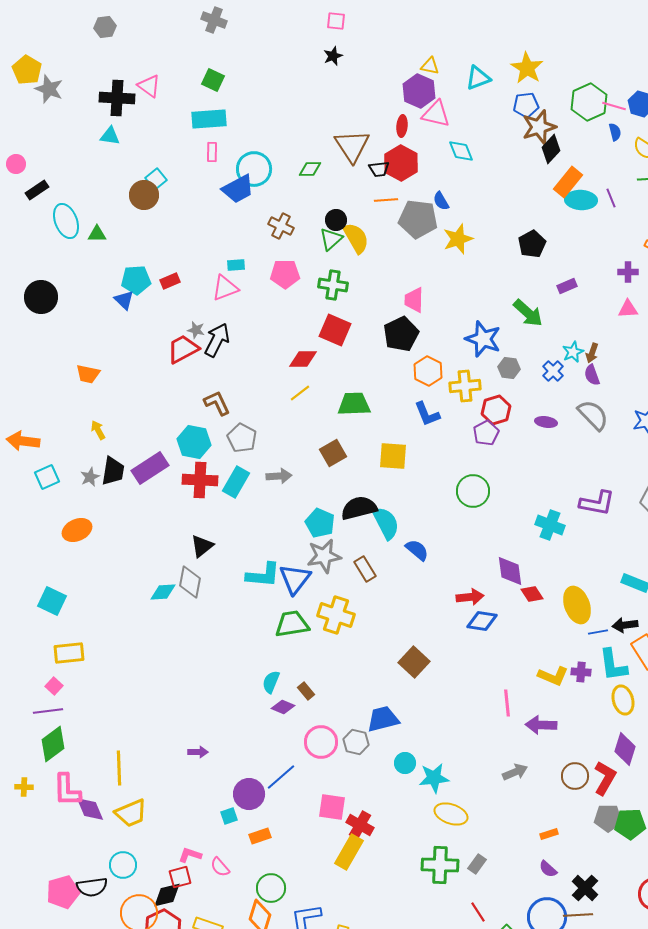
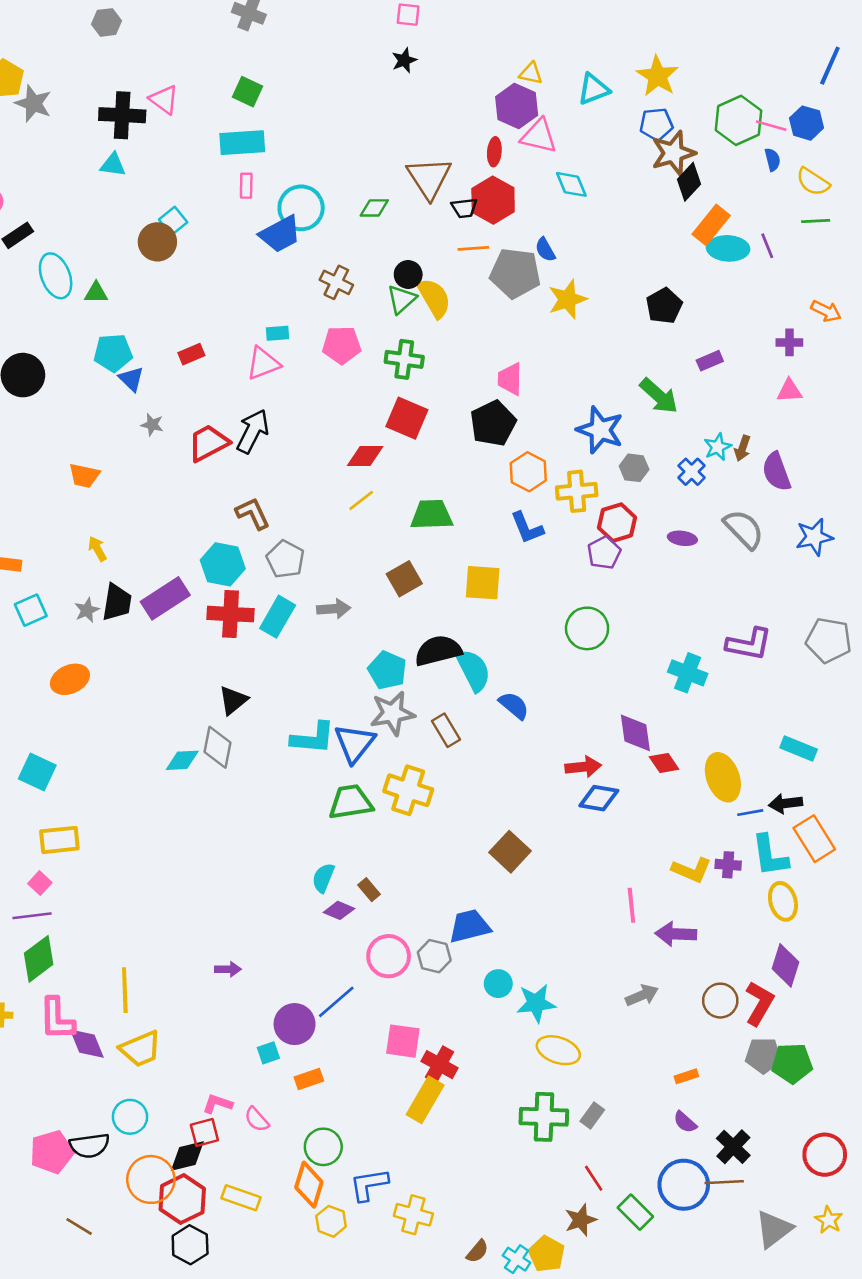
cyan pentagon: (136, 280) -> (113, 353), moved
gray star: (196, 330) -> (152, 425), moved
purple semicircle: (592, 375) -> (776, 472), moved, size x1.4

